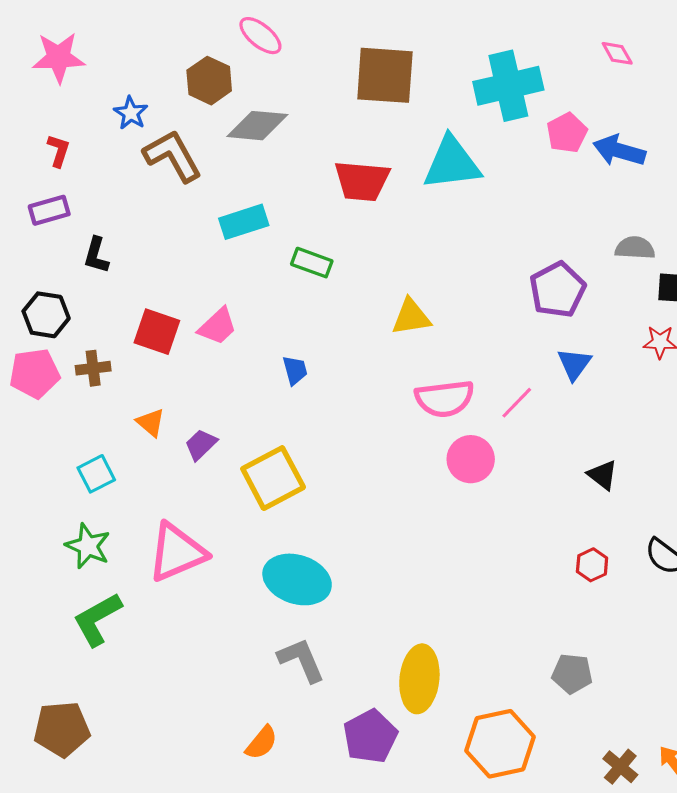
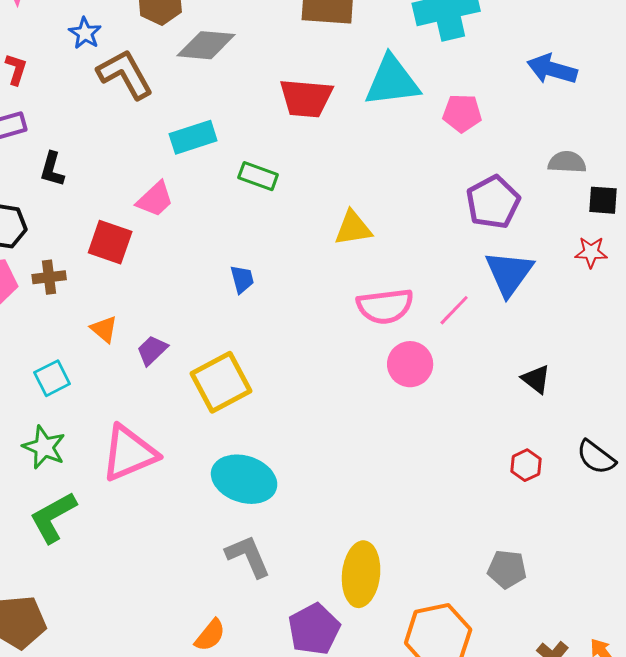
pink pentagon: (567, 133) -> (462, 113), moved, turned 30
pink trapezoid: (218, 326) -> (155, 199), moved
blue triangle: (574, 364) -> (509, 273), size x1.5

